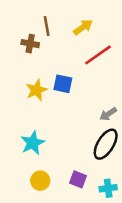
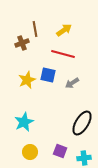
brown cross: (30, 44) -> (22, 43), turned -32
red line: (98, 55) -> (63, 54), moved, turned 50
gray arrow: (108, 114) -> (72, 83), moved

